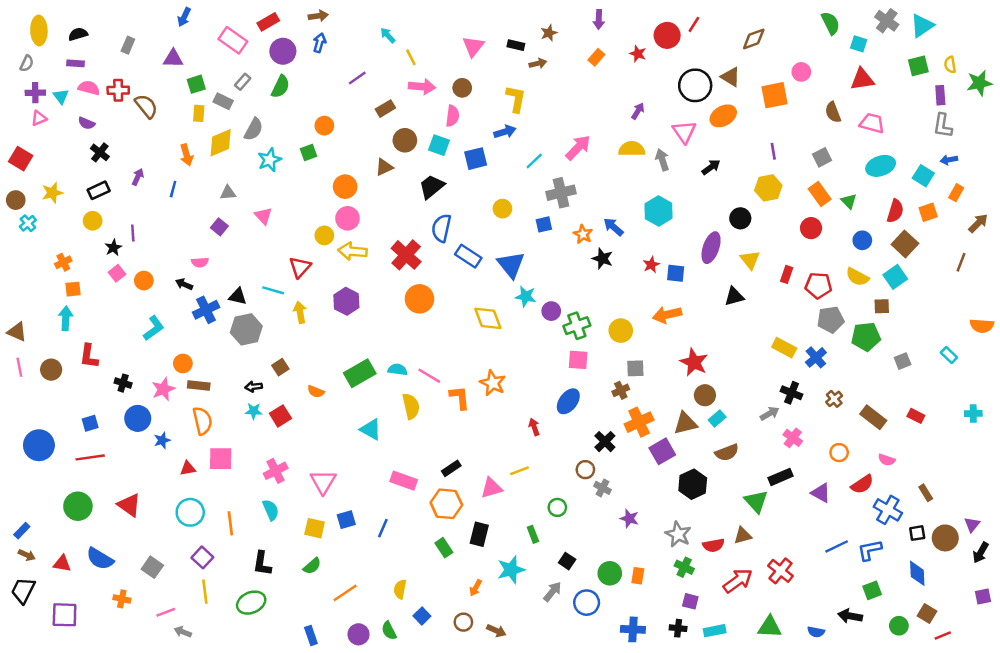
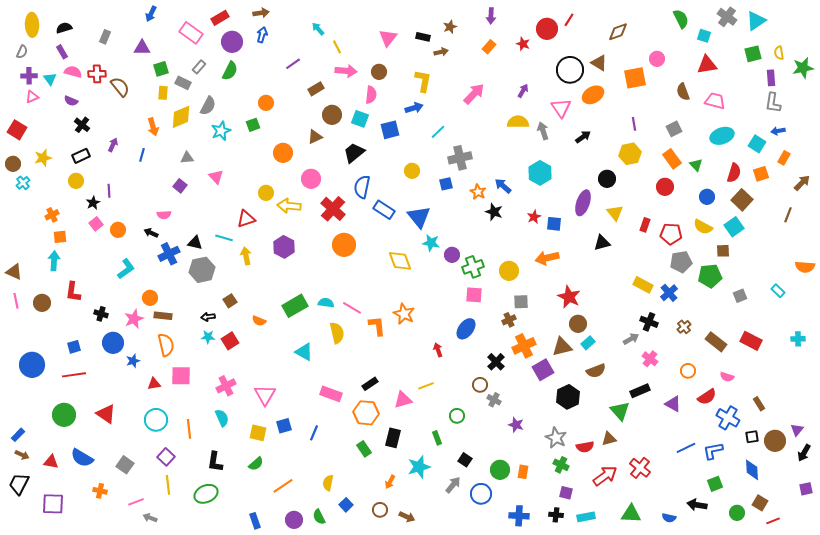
purple rectangle: (76, 63) -> (62, 52), turned 56
pink arrow: (578, 148) -> (474, 94), moved
pink circle: (348, 218) -> (311, 179), moved
red triangle: (300, 267) -> (246, 219), turned 30
red rectangle: (916, 416) -> (751, 341), size x1.5

